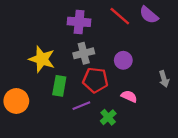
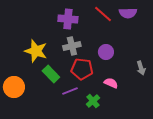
purple semicircle: (149, 15) -> (128, 13), turned -42
green rectangle: (59, 86) -> (51, 74), turned -54

